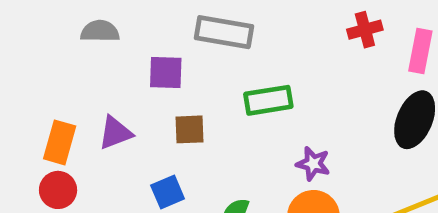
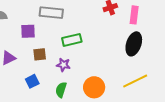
purple star: (313, 164) -> (63, 65), moved

